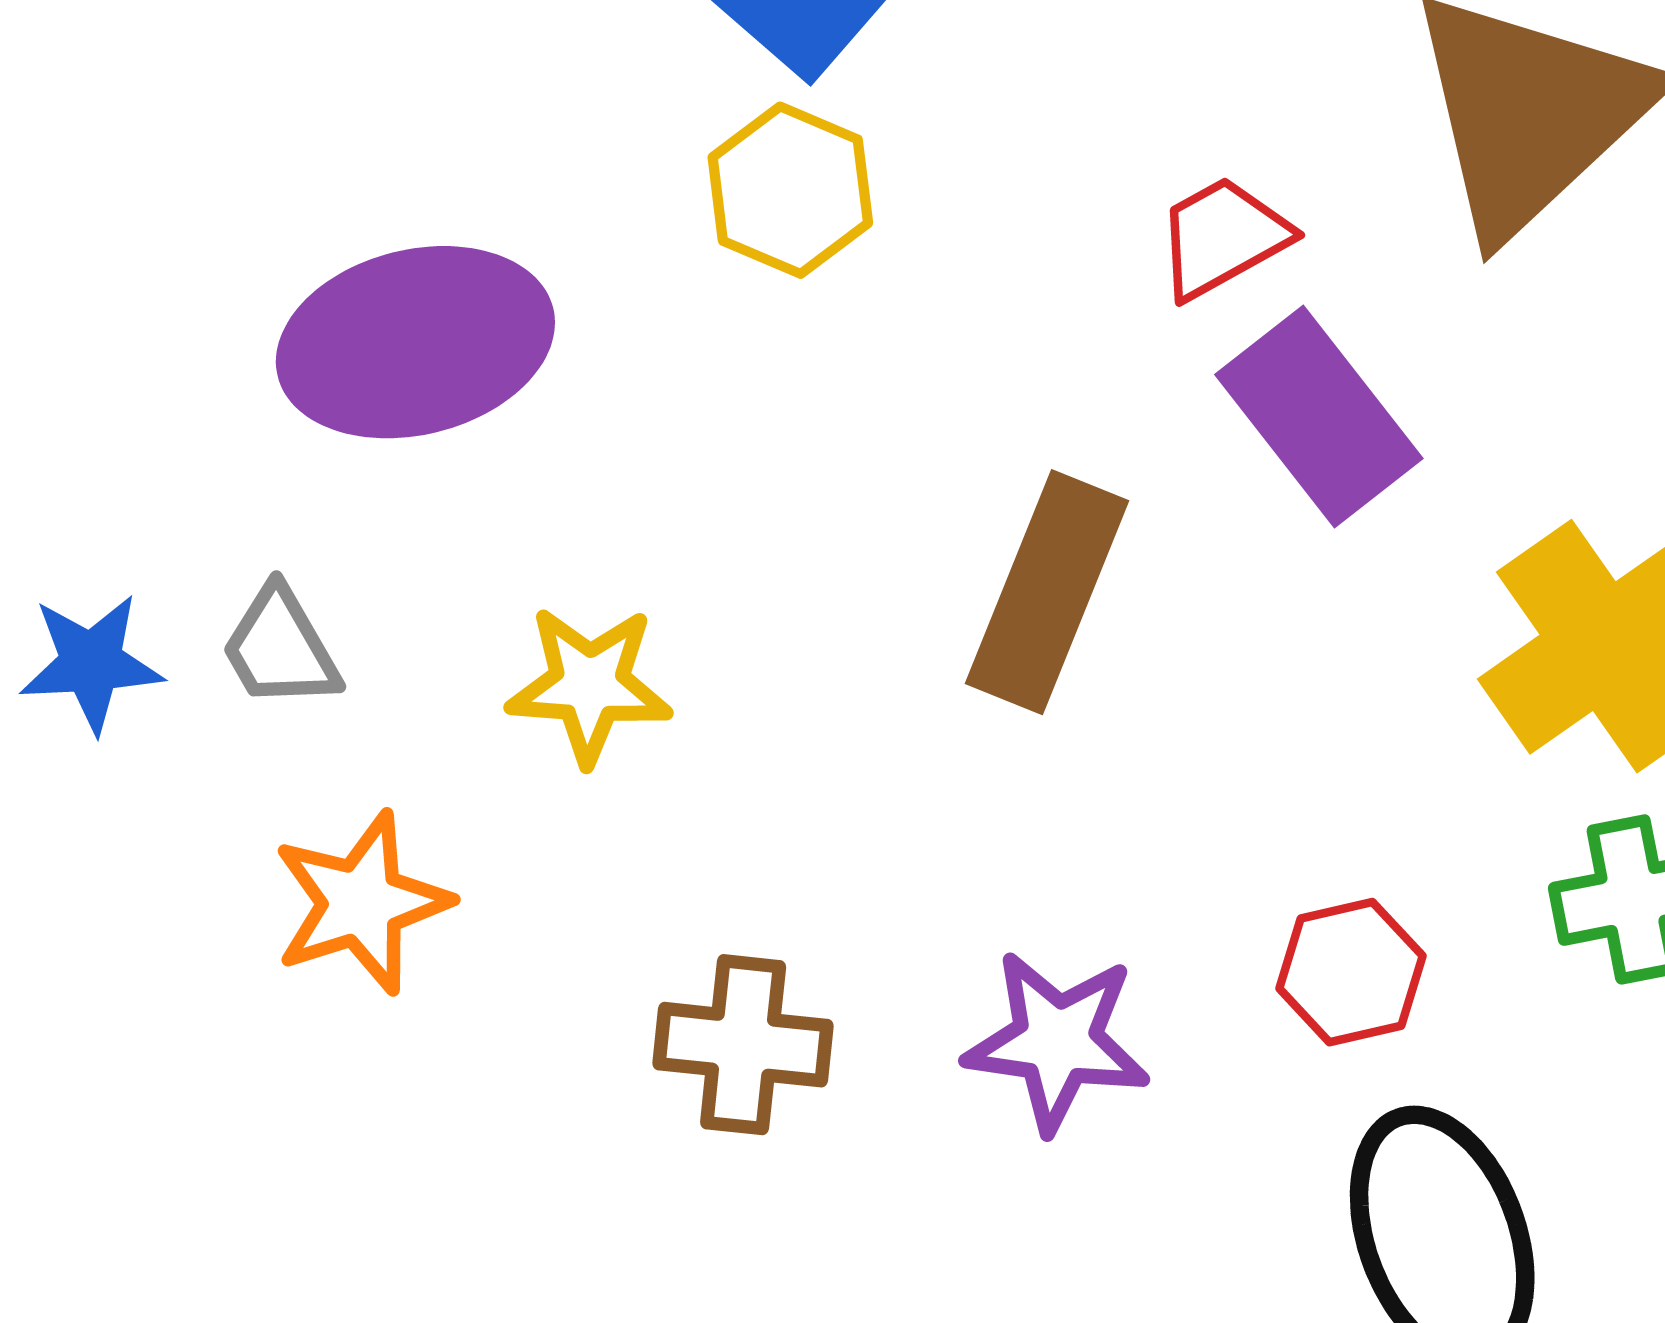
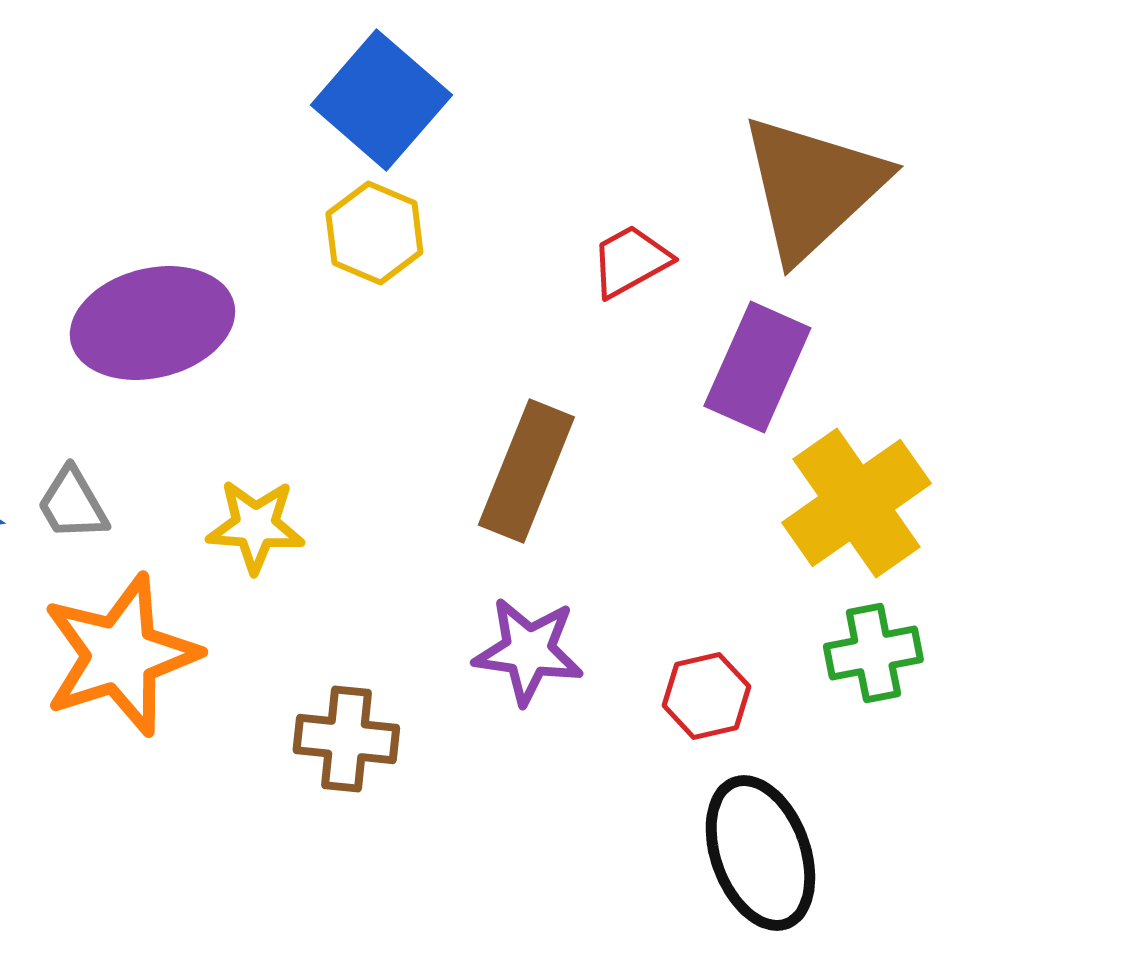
purple rectangle: (1319, 416) -> (757, 367), moved, turned 62
orange star: (361, 903) -> (120, 655), size x1.5
purple star: (1057, 1041) -> (528, 651), moved

